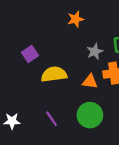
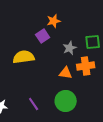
purple square: (30, 54) -> (43, 36), moved
yellow semicircle: (54, 74) -> (24, 57), moved

